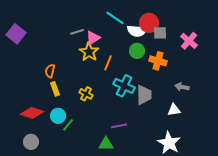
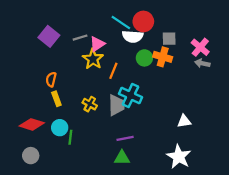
red circle: (149, 23) -> (143, 21), moved
white semicircle: (137, 31) -> (133, 36), moved
purple square: (16, 34) -> (49, 36), moved
orange cross: (158, 61) -> (163, 57), moved
gray arrow: (182, 87) -> (202, 63), moved
gray trapezoid: (144, 95) -> (117, 105), moved
green line: (68, 125) -> (70, 137), turned -32
green triangle: (106, 144) -> (122, 158), moved

